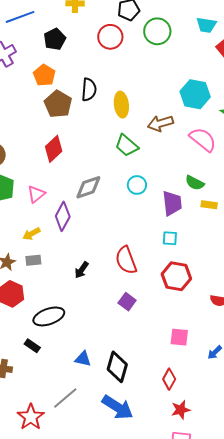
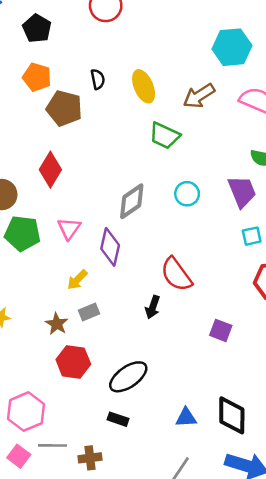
black semicircle: (89, 90) -> (98, 79), size x0.7
red diamond: (54, 149) -> (50, 170), moved
cyan circle: (137, 185) -> (187, 194), moved
red semicircle: (126, 260) -> (176, 274), moved

